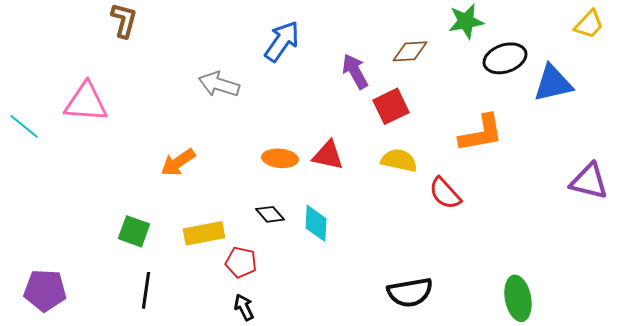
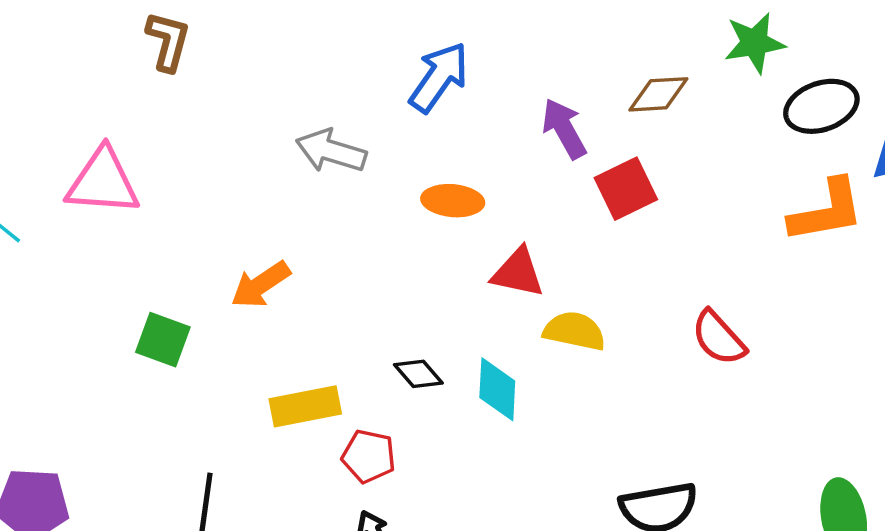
orange L-shape: (481, 133) -> (827, 211), moved
orange ellipse: (280, 158) -> (453, 201), moved
yellow semicircle: (399, 160) -> (574, 331), moved
green square: (134, 231) -> (163, 340), moved

